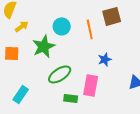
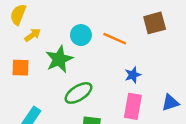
brown square: (112, 16) -> (155, 23), moved
orange line: (90, 29) -> (115, 39), turned -54
pink rectangle: (91, 85) -> (133, 106), moved

